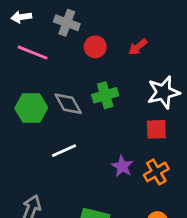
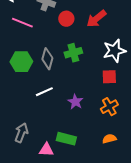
red arrow: (138, 47) -> (96, 19), size x1.5
gray diamond: (68, 104) -> (47, 59), turned 45
purple star: (122, 166) -> (75, 102), moved

